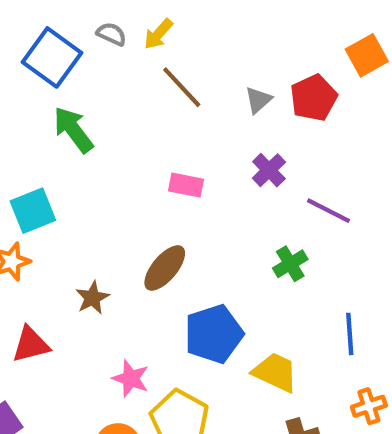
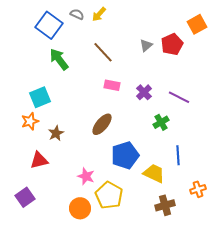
brown line: (182, 87) -> (103, 52), moved
purple cross: (269, 170) -> (144, 92), moved
brown star: (92, 298) -> (56, 133), moved
blue line: (350, 334) -> (178, 155), moved

